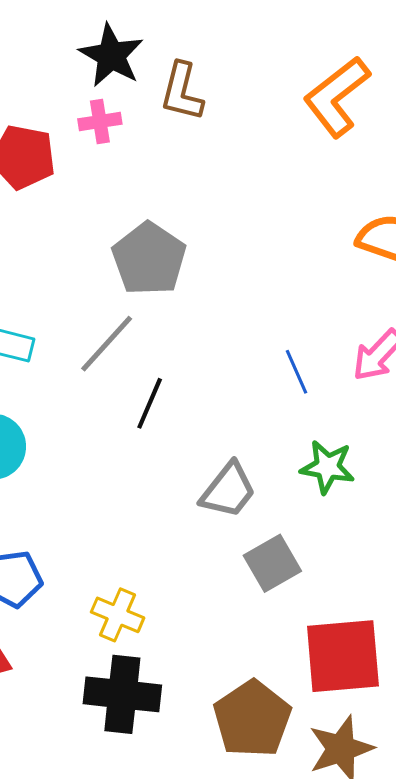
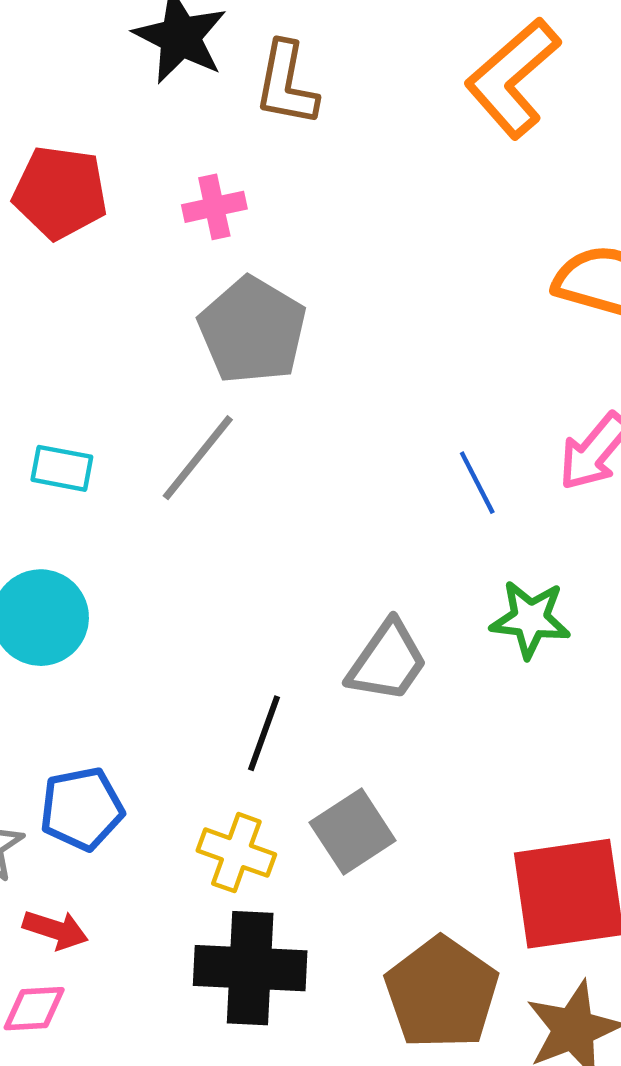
pink cross: (100, 121) -> (214, 207), moved
black line: (150, 403) -> (264, 733), moved
gray square: (272, 563) -> (353, 832), moved

